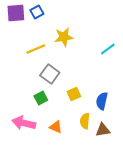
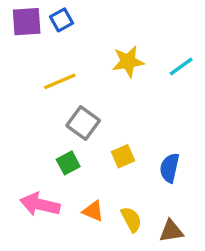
yellow star: (64, 37) -> (128, 61), moved
cyan line: (108, 49) -> (181, 66), moved
yellow semicircle: (85, 121) -> (131, 219), moved, turned 147
brown triangle: (103, 130) -> (171, 231), moved

